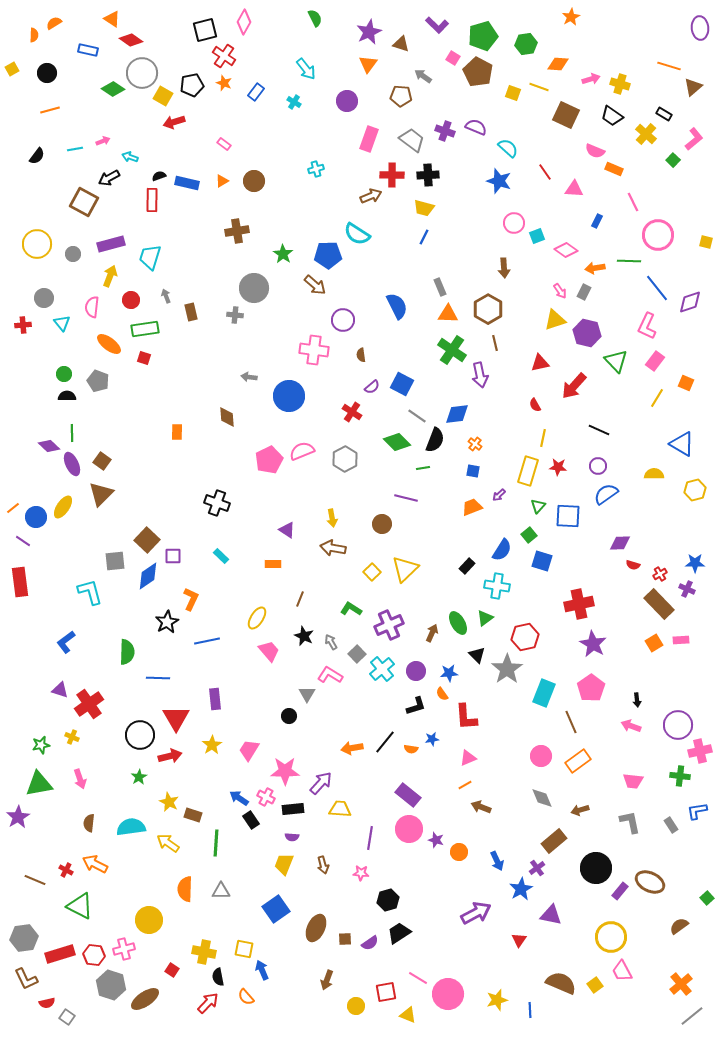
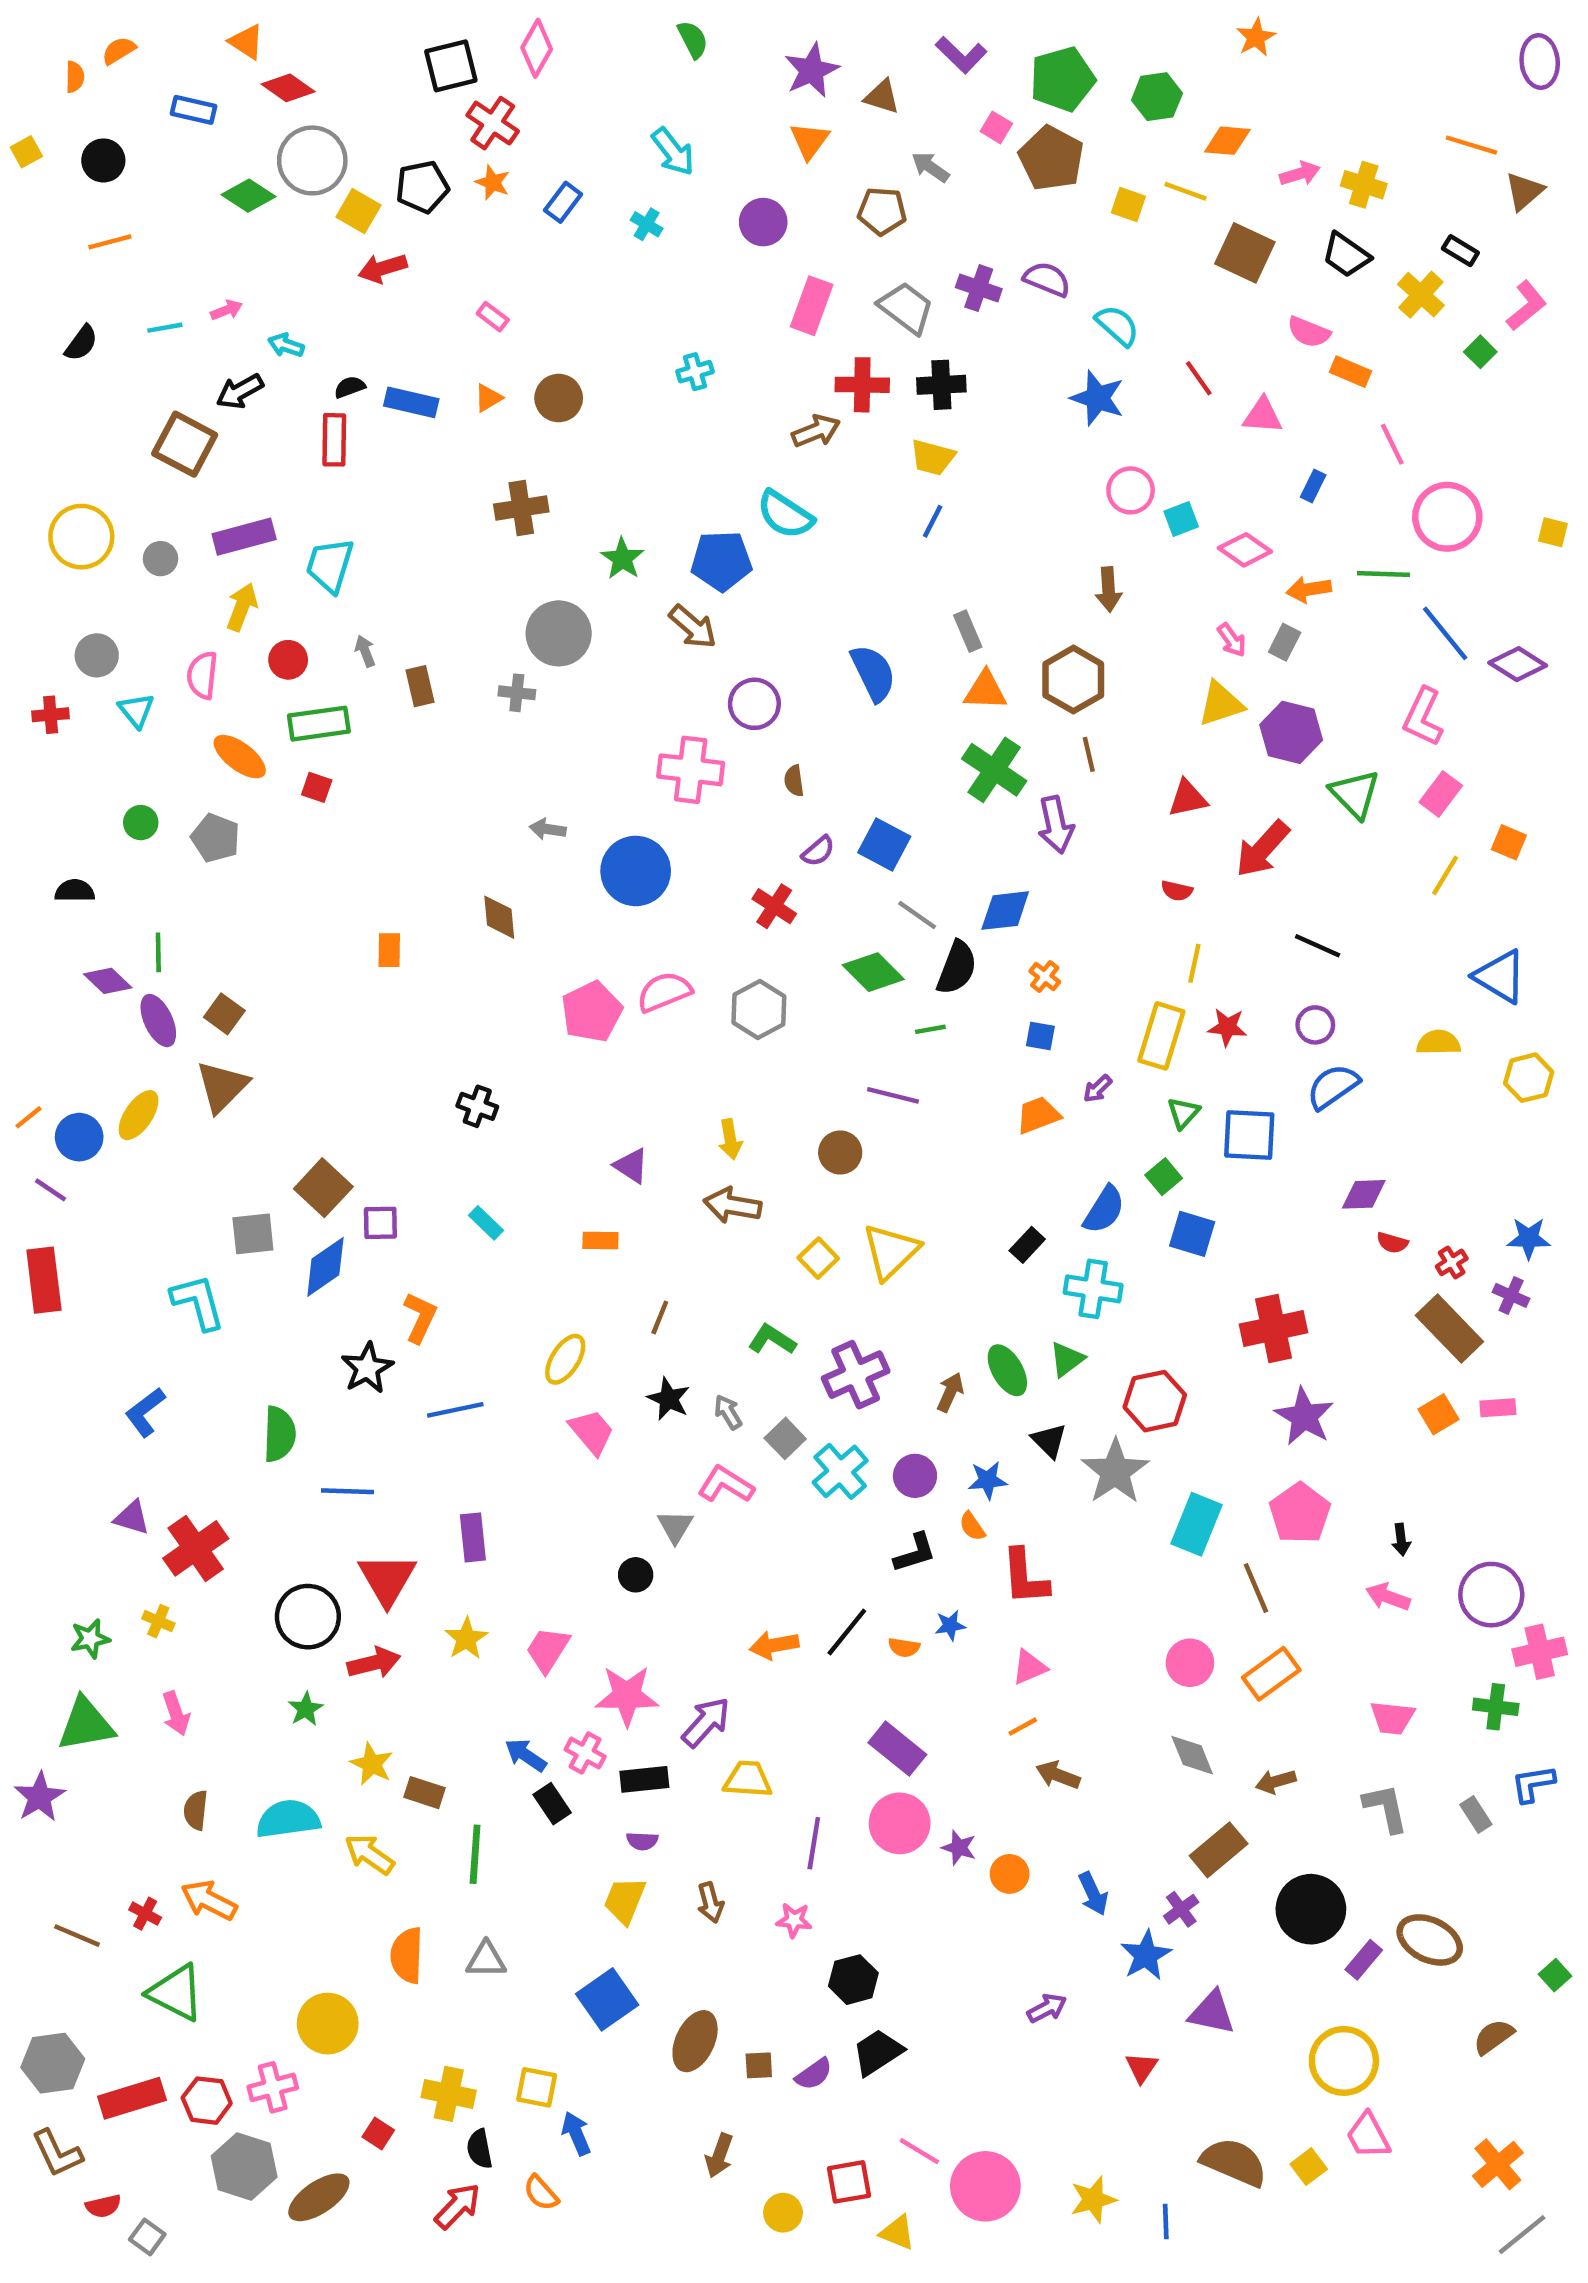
purple diamond: (690, 302) -> (1518, 664), turned 50
black semicircle: (67, 396) -> (75, 891), moved
red semicircle: (535, 405) -> (1177, 891), turned -48
black cross: (217, 503) -> (477, 1106), size x0.7
purple arrow: (476, 913) -> (1047, 2008), size x0.6

